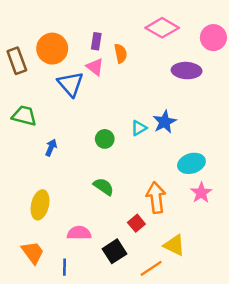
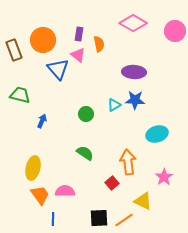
purple ellipse: (187, 71) -> (134, 72), moved
blue star: (165, 122) -> (135, 100), turned 30
pink star: (201, 193) -> (164, 177), moved
black square: (114, 251) -> (99, 218), moved, turned 30
orange trapezoid: (33, 253) -> (40, 195), moved

